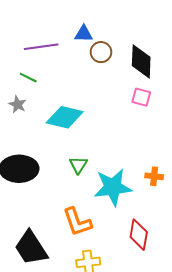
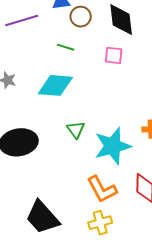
green line: (28, 78) -> (66, 47), moved
pink square: (141, 97) -> (114, 55), moved
orange L-shape: (77, 222) -> (102, 189), moved

